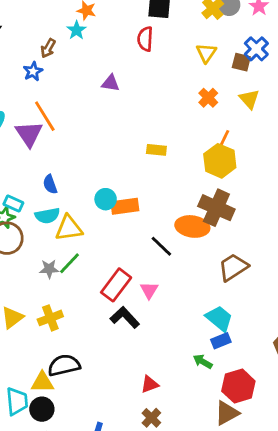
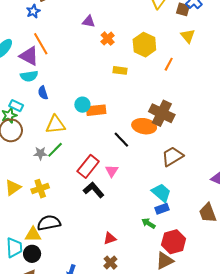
orange cross: (208, 98) -> (108, 39), moved
purple triangle: (29, 134) -> (29, 56), turned -30
yellow hexagon: (220, 161) -> (144, 45), moved
cyan semicircle: (47, 216) -> (29, 76), moved

